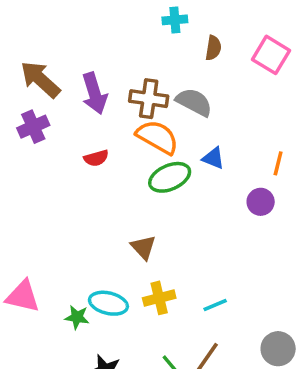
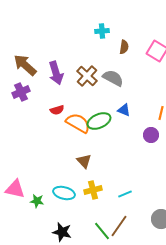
brown cross: (149, 99) -> (87, 76), turned 35
orange semicircle: (157, 137) -> (78, 123), moved
green star: (77, 317) -> (37, 201), moved

